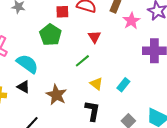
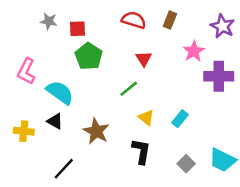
red square: (62, 12) -> (77, 29), moved
pink star: (131, 21) -> (194, 51), moved

